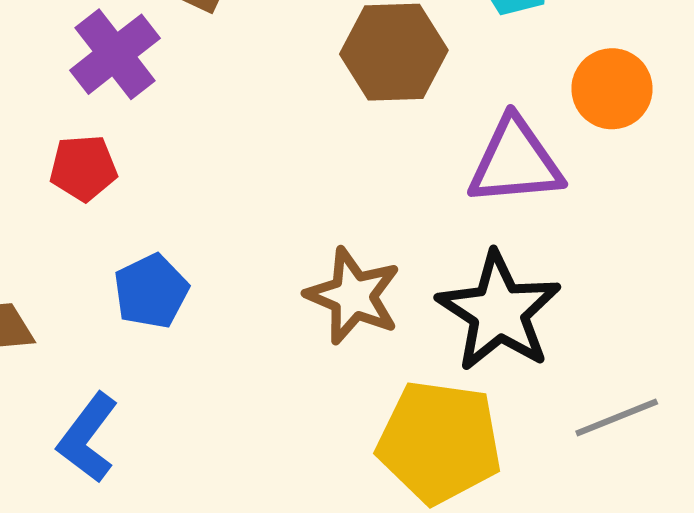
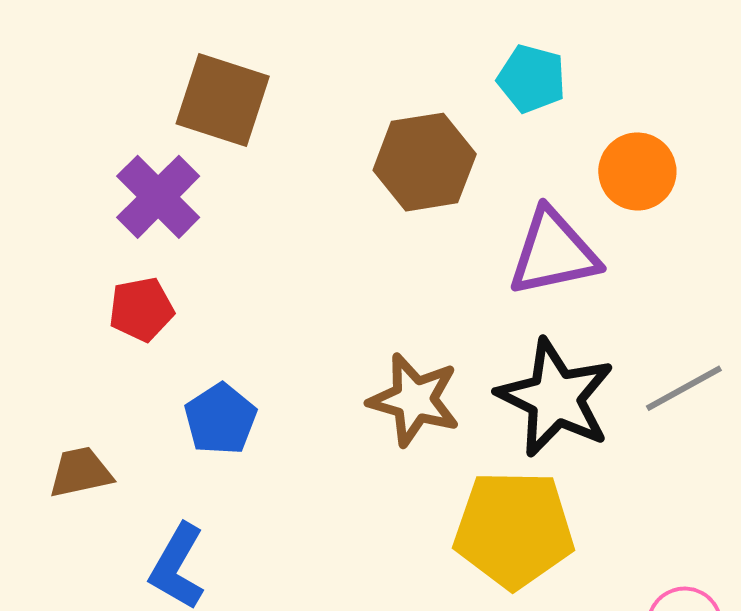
gray line: (617, 417) -> (684, 388), moved

